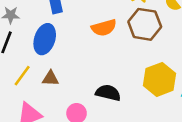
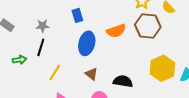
blue ellipse: (45, 39) -> (87, 43), moved
brown triangle: (51, 78) -> (91, 74), moved, turned 40

